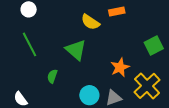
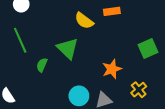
green semicircle: (52, 76) -> (42, 65), moved
yellow cross: (147, 86) -> (139, 90), size x0.6

